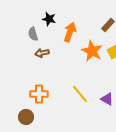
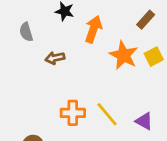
gray semicircle: (33, 34) -> (26, 32), moved
orange cross: (39, 94) -> (73, 113), moved

